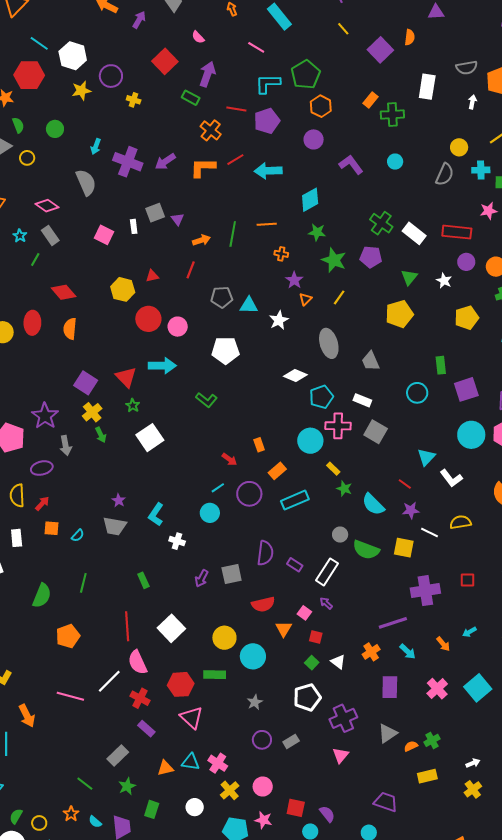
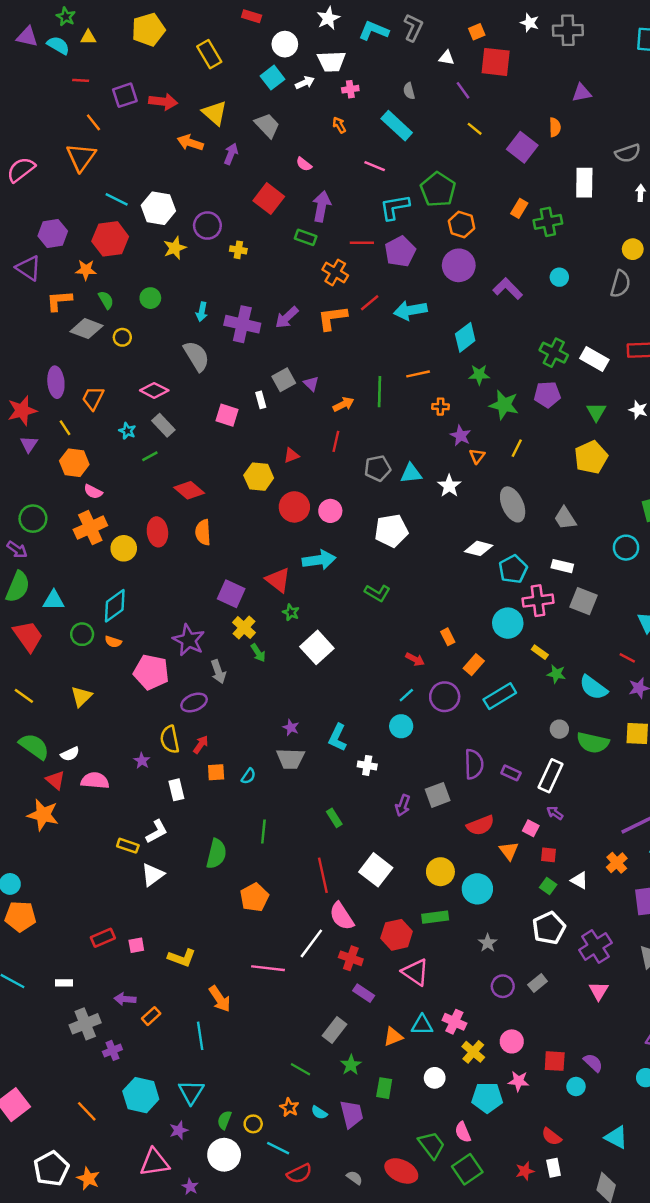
purple circle: (314, 139) -> (459, 265), size x1.4
green line: (35, 259) -> (150, 456), turned 40

